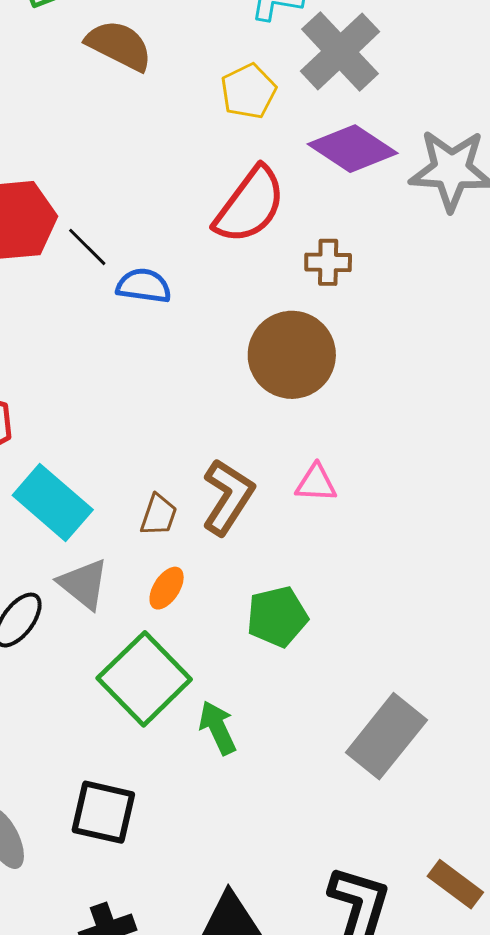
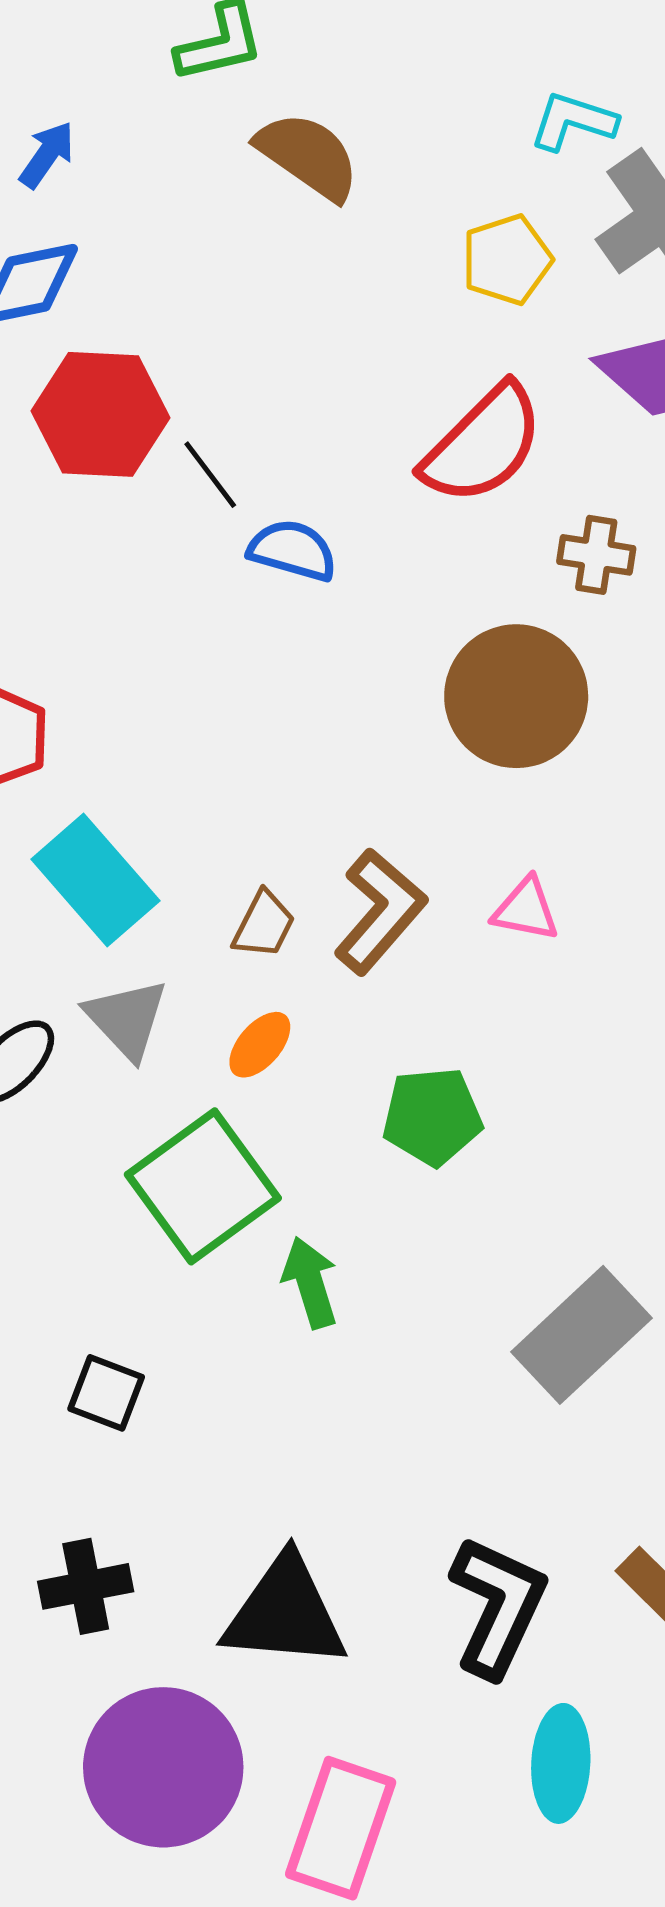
black square: (103, 812) -> (106, 1393), size x0.7

